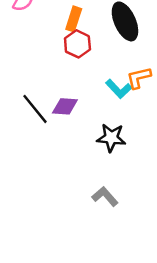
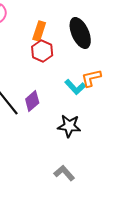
purple diamond: (65, 106) -> (32, 101), turned -45

